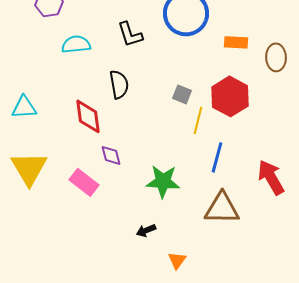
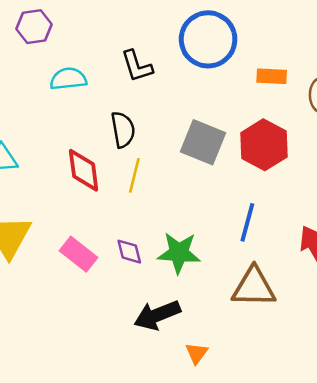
gray square: (182, 94) -> (203, 142), size x1.8
yellow line: (198, 120) -> (134, 175), moved
purple diamond: (111, 155) -> (129, 252), moved
black arrow: (146, 230) -> (157, 315), size x1.8

